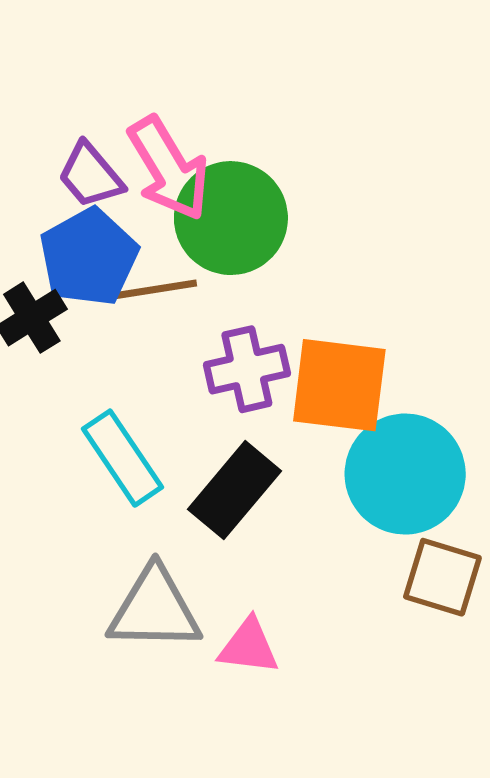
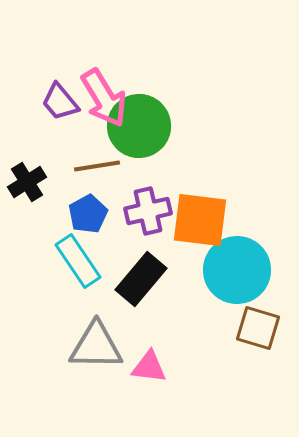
blue pentagon: (89, 257) -> (88, 214), moved, size x0.7

